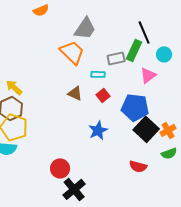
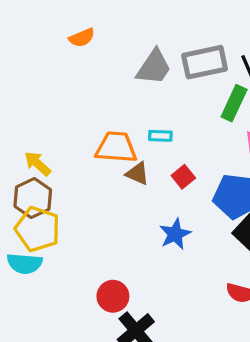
orange trapezoid: (72, 52) -> (116, 147), moved, turned -40
gray rectangle: (116, 58) -> (205, 62), moved, size x1.5
cyan rectangle: (98, 74) -> (160, 136), moved

